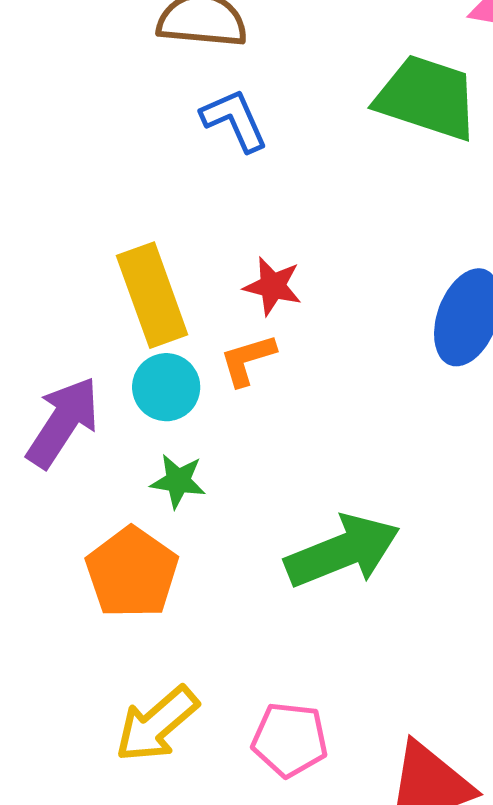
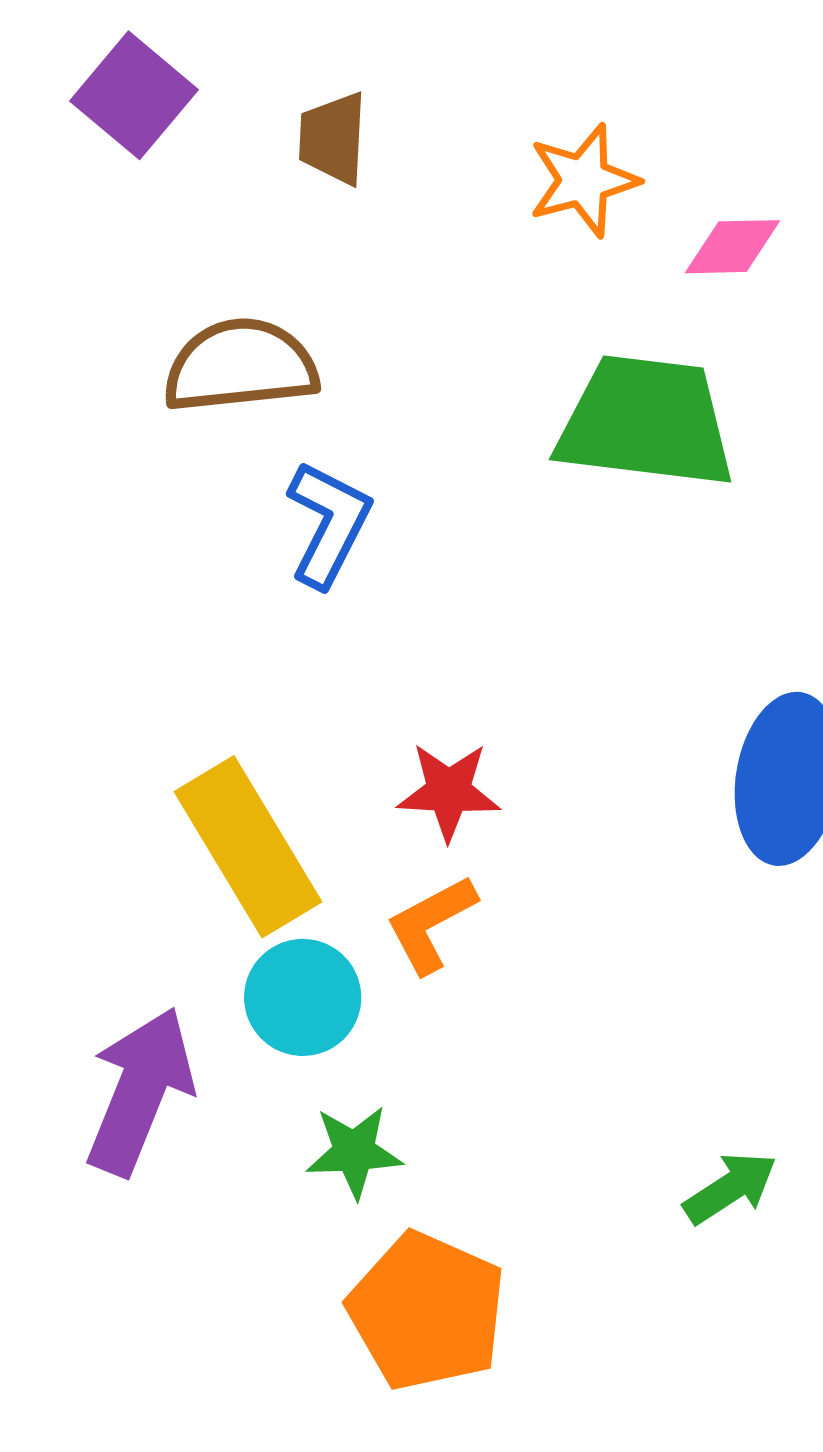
blue L-shape: (234, 120) -> (329, 524), turned 62
green arrow: (342, 551) -> (730, 1188), moved, size x0.5
orange pentagon: (132, 573) -> (427, 1311), moved

